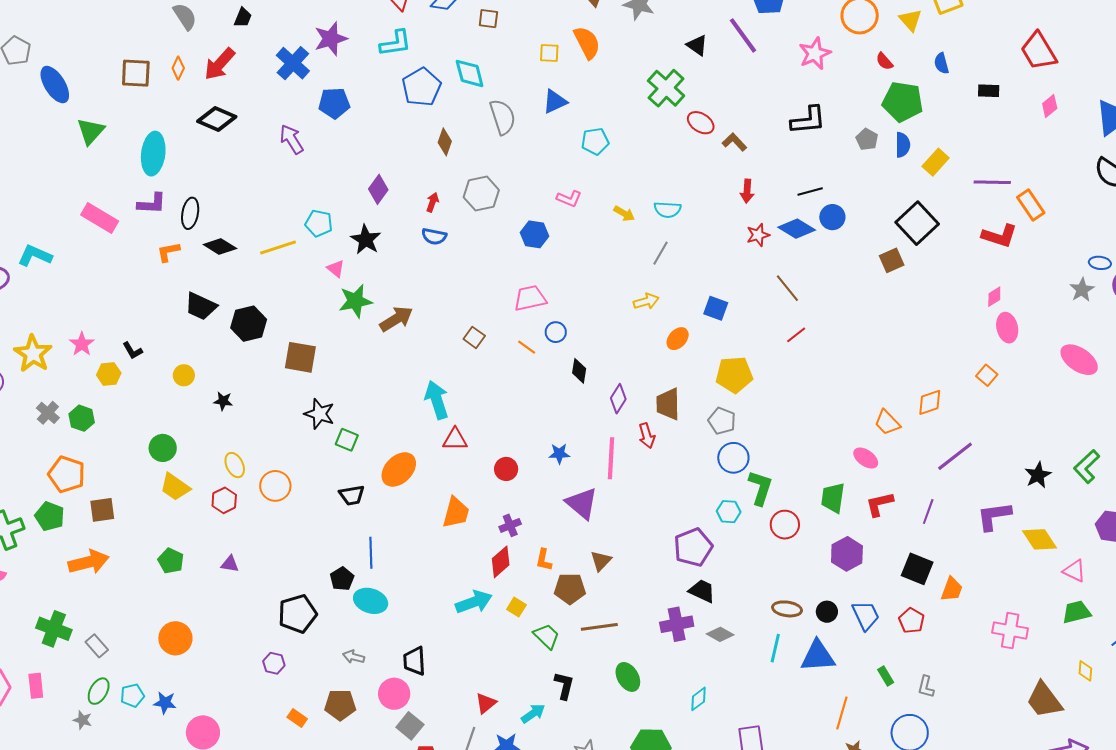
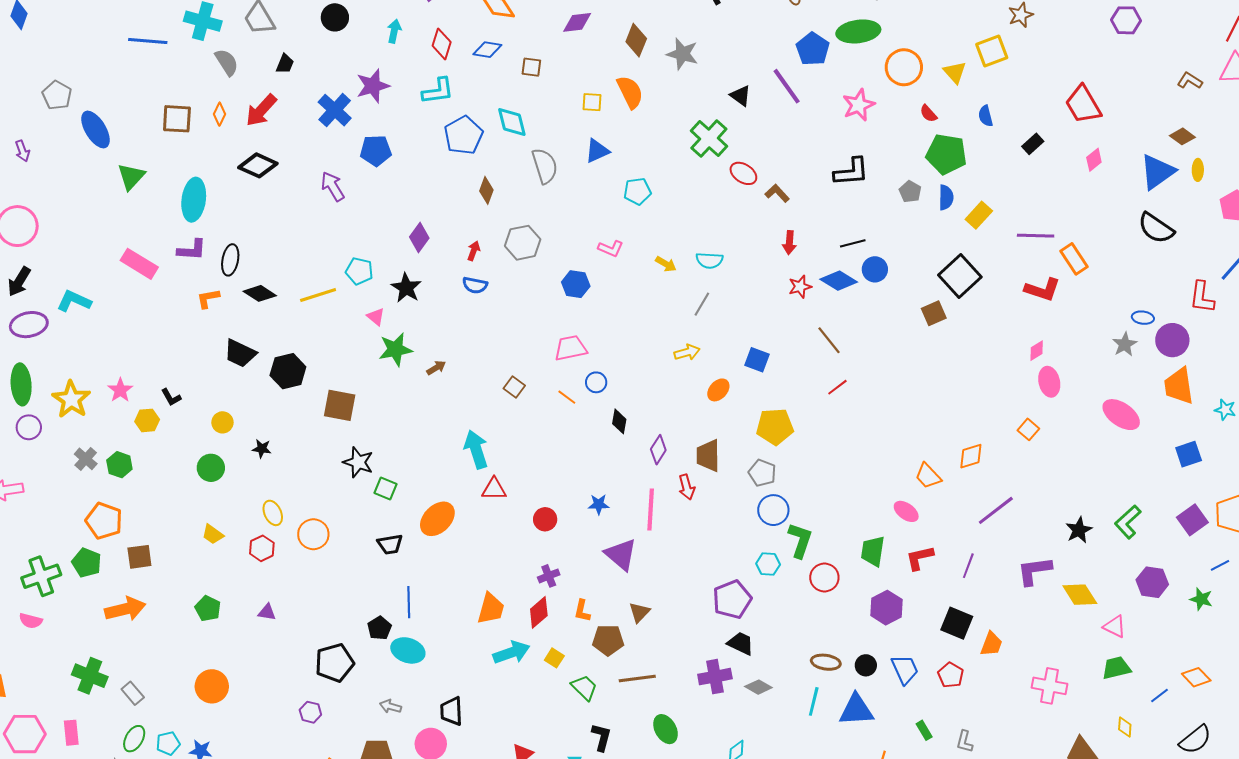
black rectangle: (989, 91) -> (1033, 144), turned -45
brown arrow: (396, 319) -> (436, 368), size x0.6
green circle: (163, 448) -> (211, 468), moved
yellow trapezoid: (175, 487) -> (213, 534), size x0.7
orange trapezoid: (456, 513) -> (491, 609), moved

